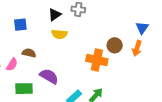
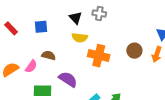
black triangle: (55, 15) -> (76, 18), turned -40
orange cross: (97, 60) -> (99, 56), moved

